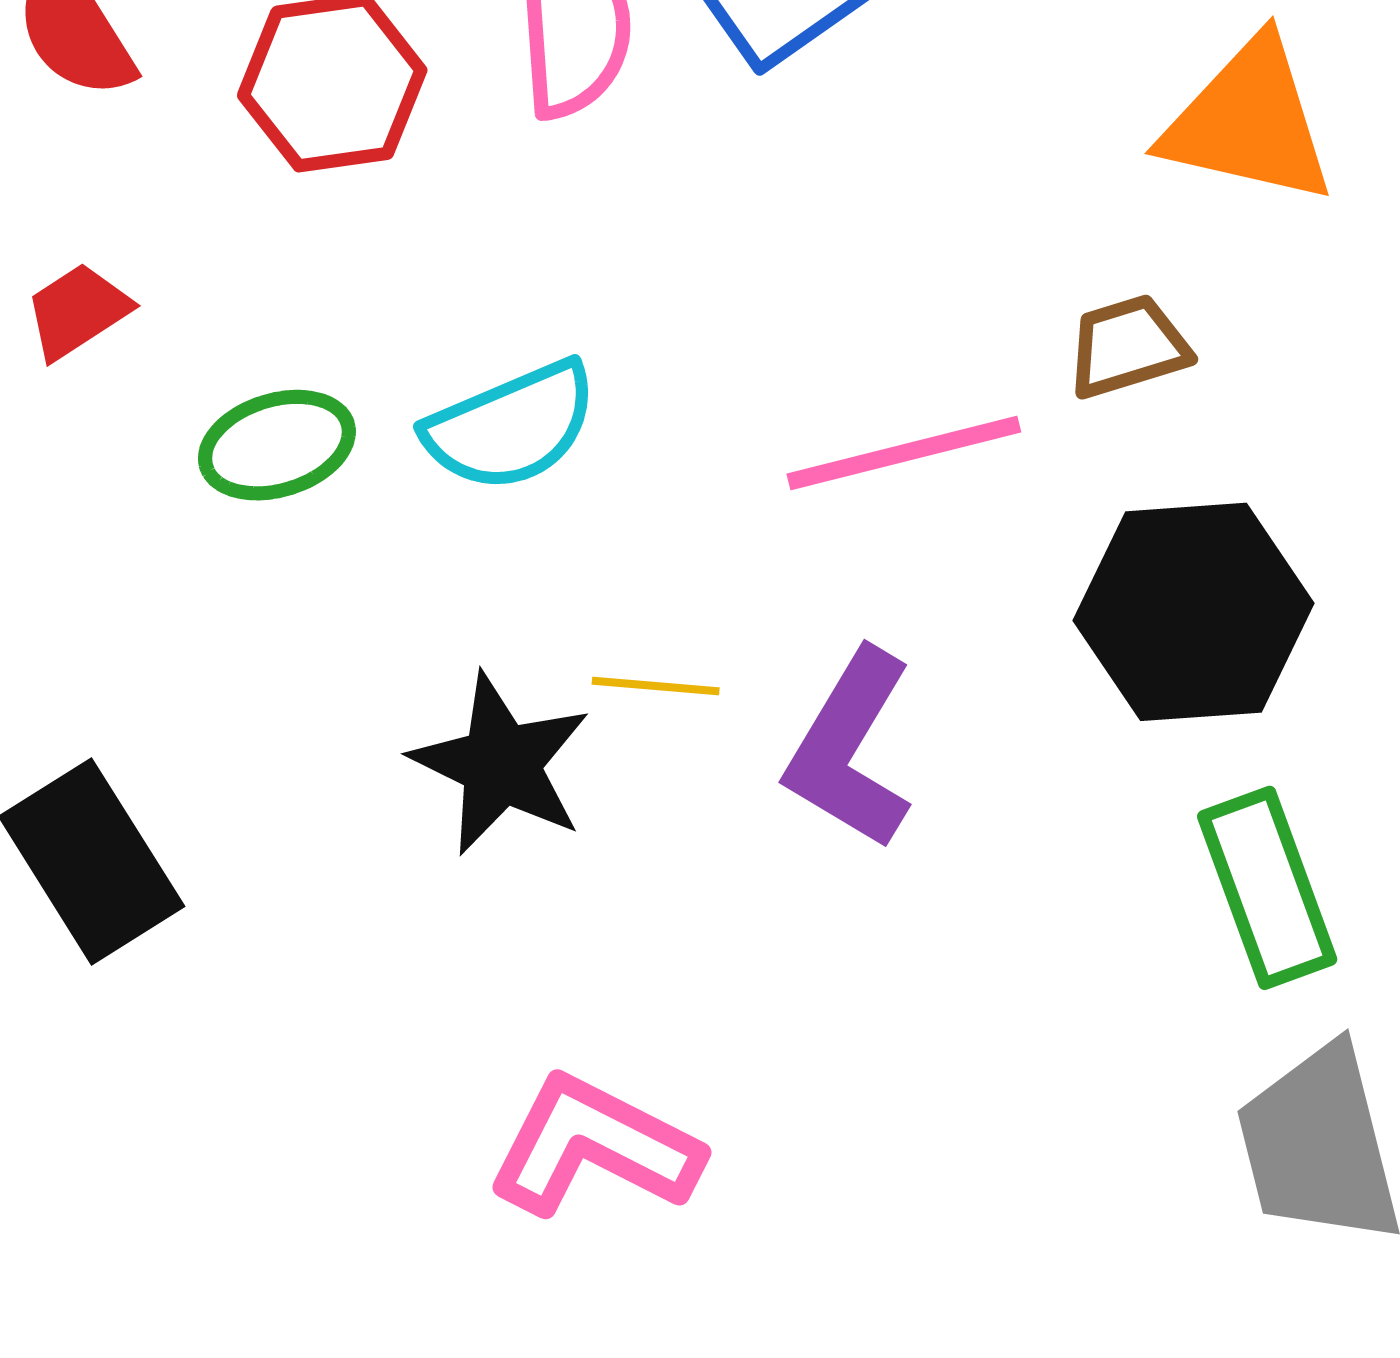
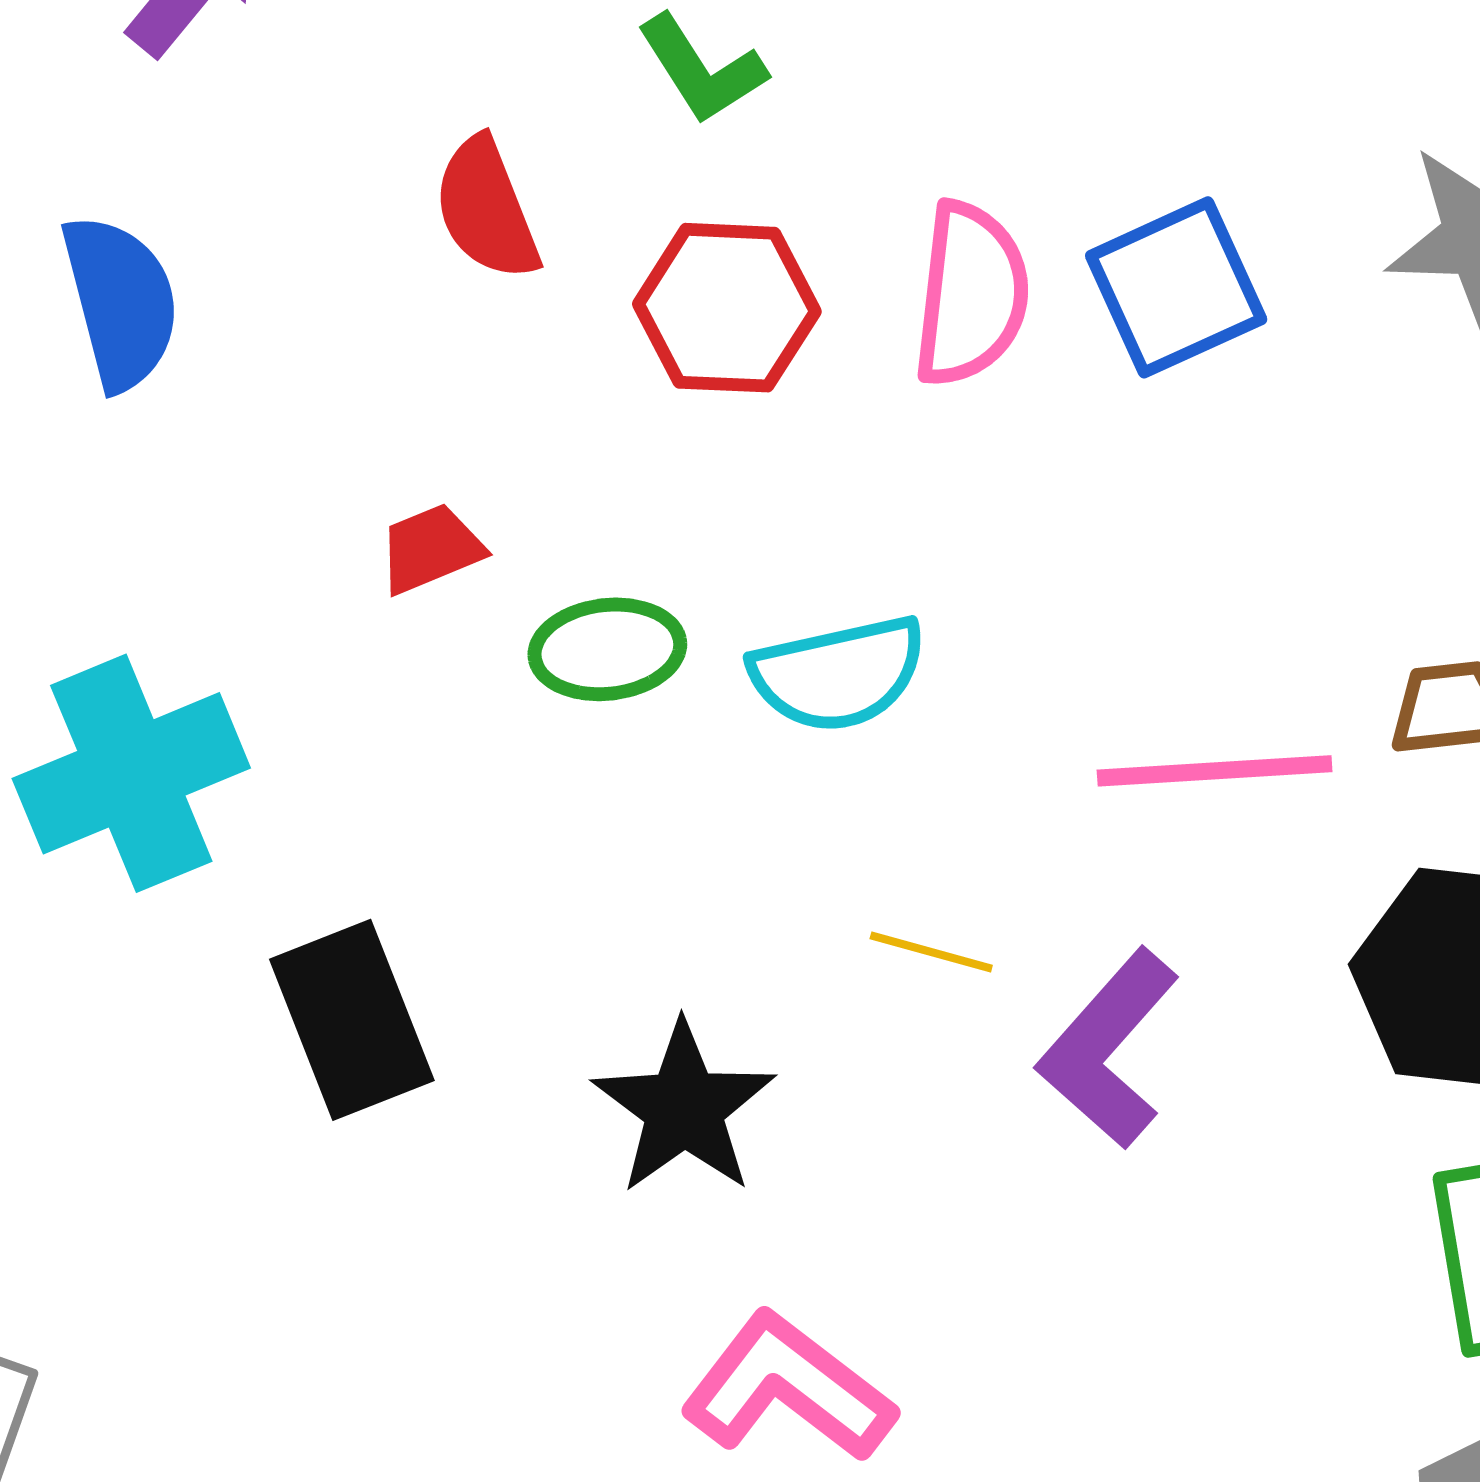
red trapezoid: (77, 311) -> (431, 549), moved
black star: (501, 764) -> (684, 1108), moved

